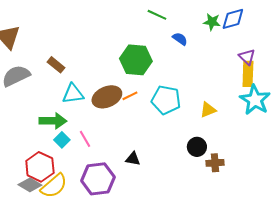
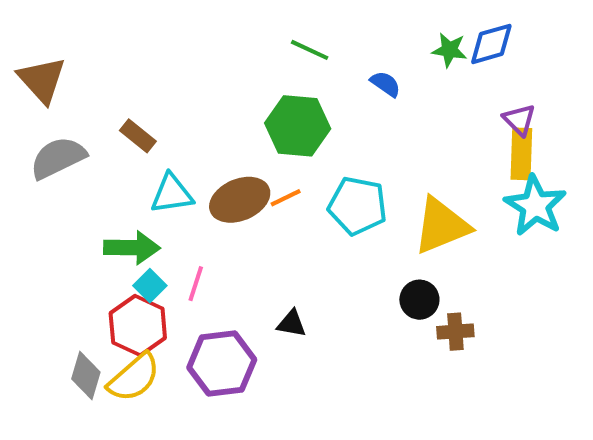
green line: (157, 15) -> (310, 50), moved
yellow triangle: (208, 110) -> (441, 226), size x1.8
pink line: (85, 139) -> (196, 284), turned 48
red hexagon: (40, 167) -> (138, 326), moved
gray diamond: (30, 185) -> (86, 376), turned 75

